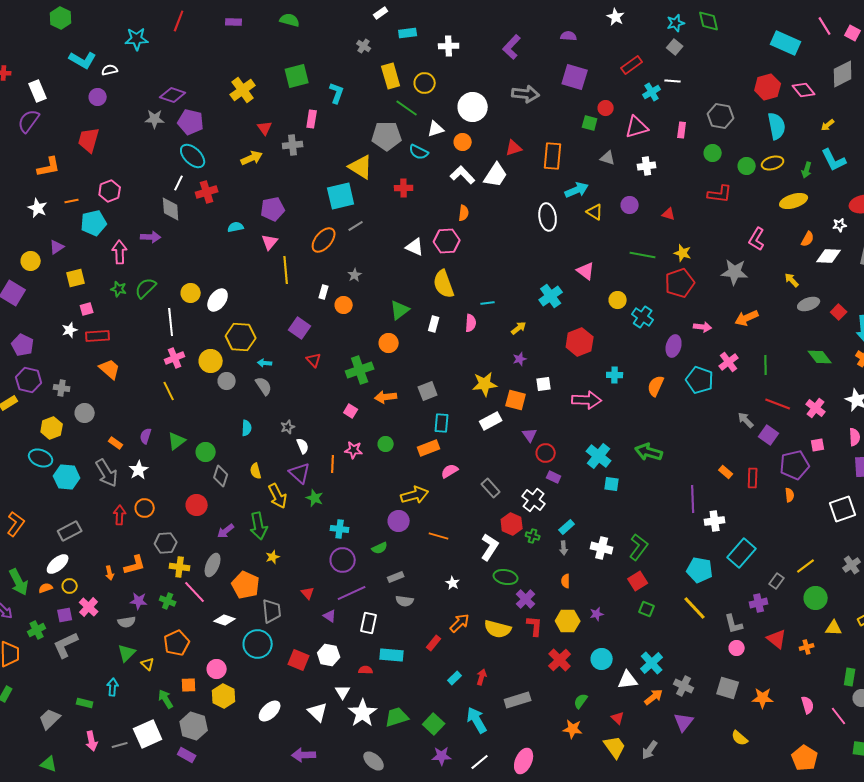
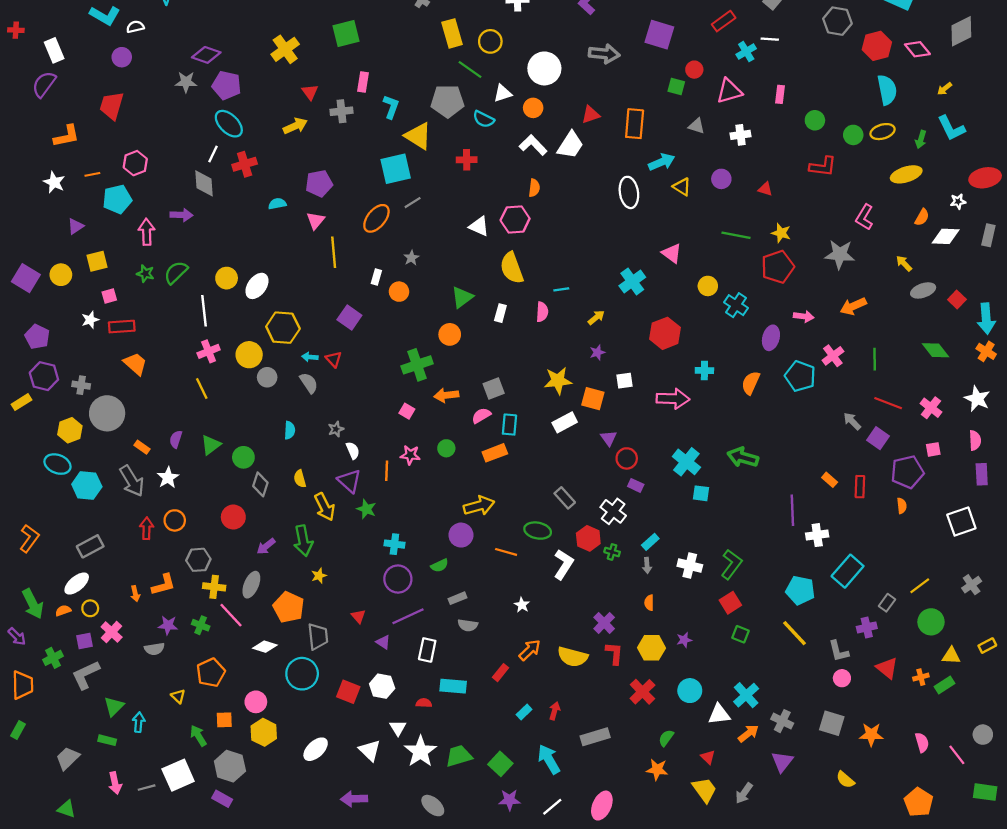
cyan L-shape: (337, 93) -> (391, 107), moved
gray hexagon: (721, 116) -> (837, 21), moved
yellow circle: (31, 261) -> (61, 275), moved
red triangle: (314, 360) -> (334, 359), moved
gray circle: (85, 413) -> (107, 413), size x1.6
pink semicircle: (450, 471) -> (481, 416), moved
green ellipse: (506, 577) -> (538, 531), moved
green triangle: (127, 653) -> (114, 706), moved
green rectangle: (850, 677) -> (945, 685), moved, turned 48

